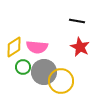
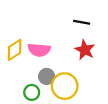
green circle: (23, 67) -> (32, 92), moved
gray circle: (44, 72) -> (47, 76), size x0.6

